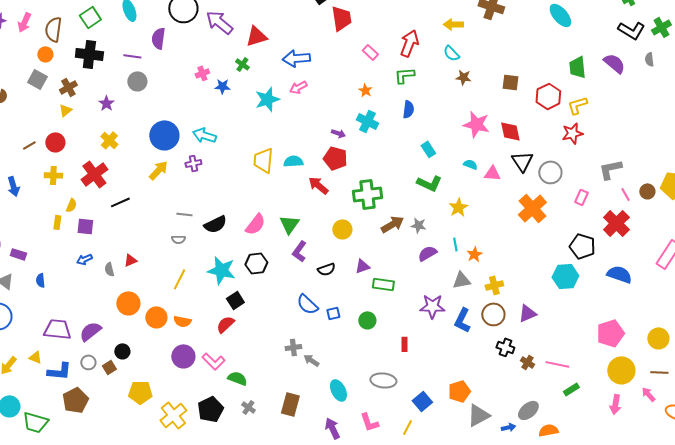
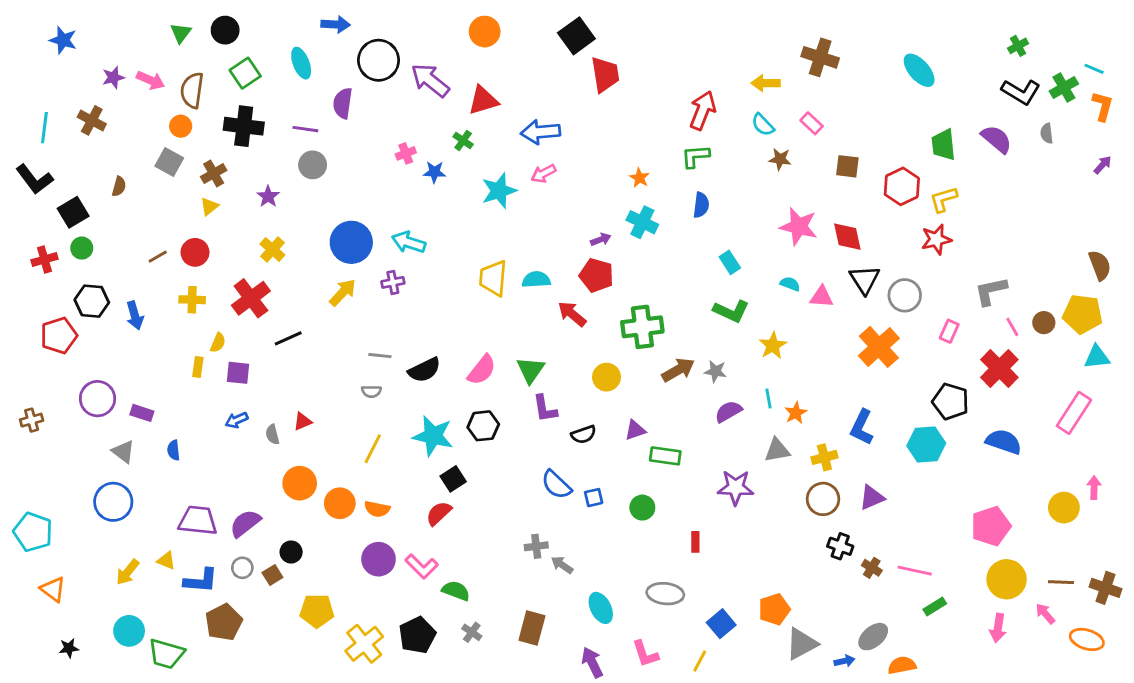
pink arrow: (24, 22) -> (151, 80), turned -90
pink rectangle: (370, 52) -> (812, 123), moved
purple arrow: (338, 133) -> (601, 239), turned -40
purple L-shape: (299, 251) -> (545, 409), turned -45
blue L-shape: (462, 320) -> (862, 427), moved
yellow circle: (658, 338) -> (1064, 508), moved

